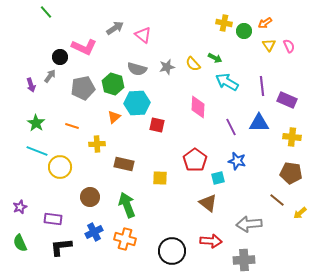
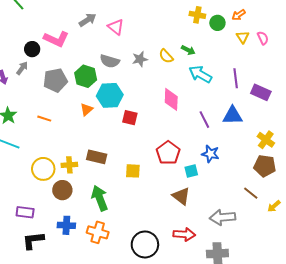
yellow cross: (292, 137) -> (266, 140), moved, turned 30
yellow cross: (97, 144) -> (69, 165), moved
yellow circle: (60, 167) -> (43, 169), moved
blue cross: (94, 232) -> (66, 225), turned 30

